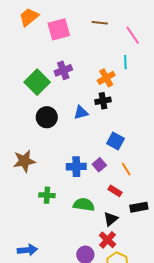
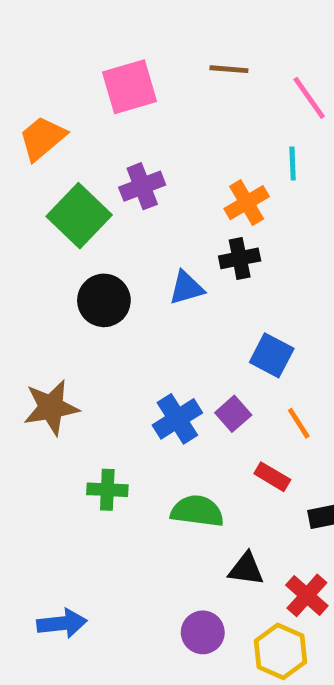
orange trapezoid: (29, 17) -> (42, 138), moved
blue cross: (76, 167) -> (177, 419), turned -30
black triangle: (111, 219) -> (246, 569), moved, turned 49
red cross: (107, 240) -> (307, 595), moved

